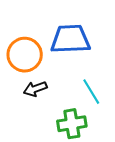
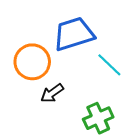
cyan line: (91, 92) -> (109, 65), moved

